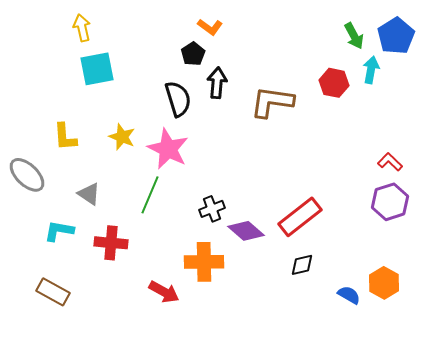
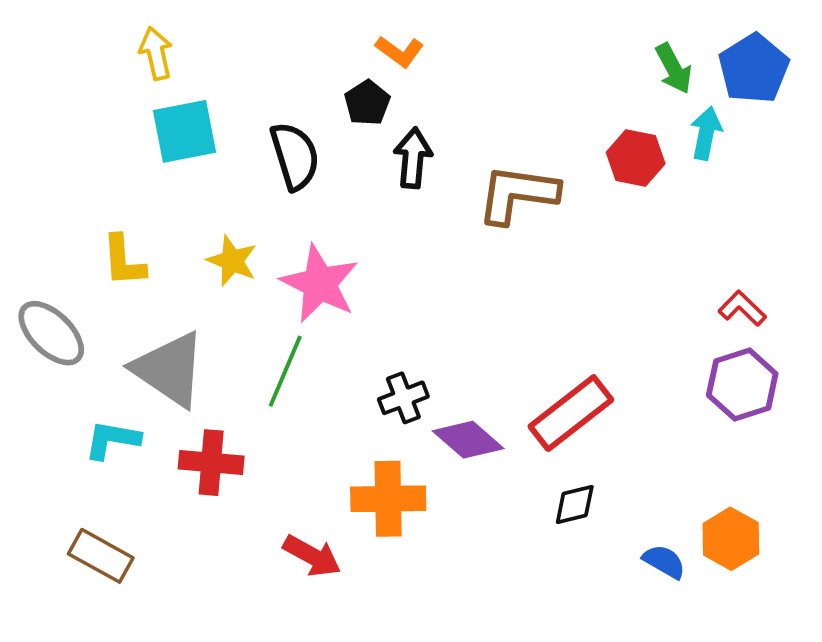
black semicircle: (178, 99) -> (295, 156), moved
gray triangle: (89, 194) -> (169, 369), size x1.8

